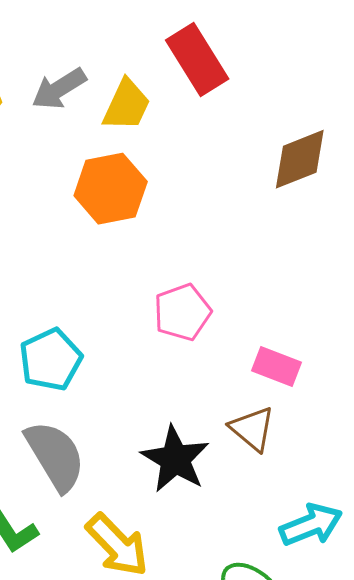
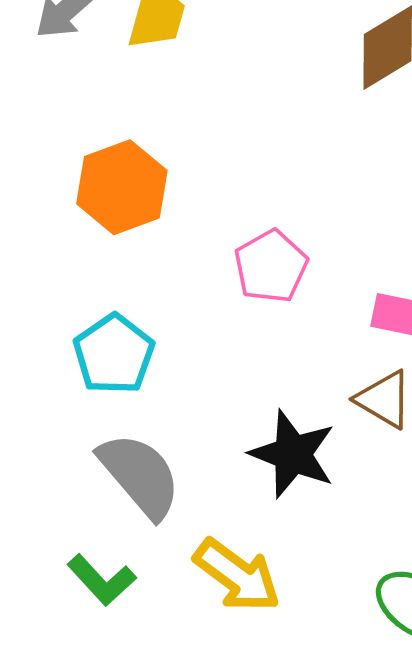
orange hexagon: (111, 189) -> (122, 187), moved

